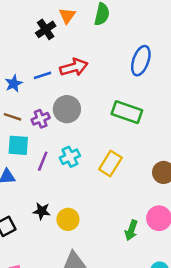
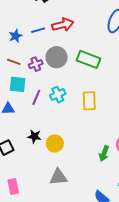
green rectangle: (127, 112) -> (88, 59), moved
yellow rectangle: (110, 163) -> (89, 101), turned -36

